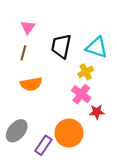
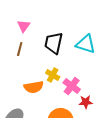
yellow cross: (86, 72) -> (53, 75), moved, turned -32
orange semicircle: (31, 84) -> (34, 87), moved

